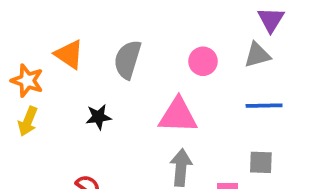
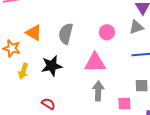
black star: (98, 117) -> (52, 66), size x1.5
yellow arrow: (28, 121) -> (23, 71), moved

